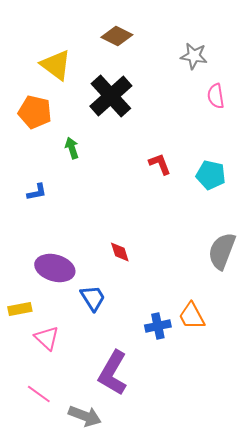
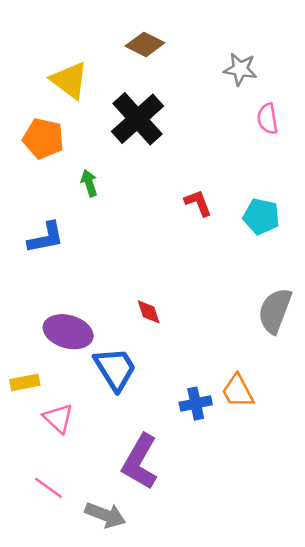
blue L-shape: (37, 192) -> (46, 238), size x1.5
blue trapezoid: (93, 298) -> (115, 369), size x1.4

